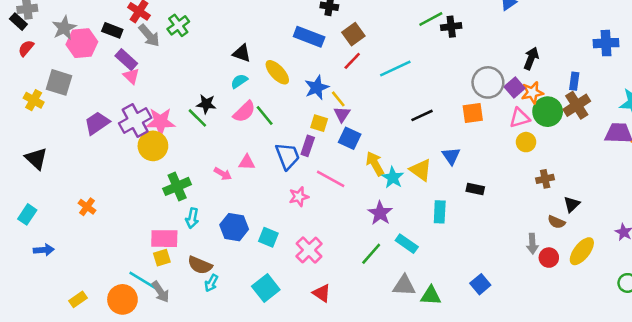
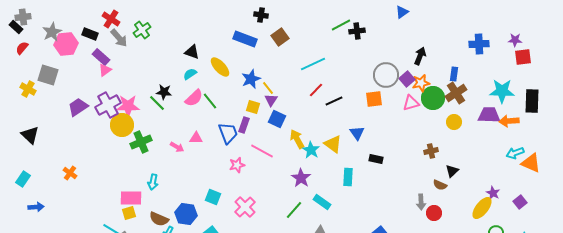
red line: (352, 61) -> (316, 90), moved
pink triangle: (131, 76) -> (105, 70), turned 40
yellow circle: (526, 142) -> (454, 122), moved
green cross: (177, 186) -> (141, 142), moved
blue hexagon: (234, 227) -> (186, 214), moved
yellow ellipse: (582, 251) -> (482, 208), moved

